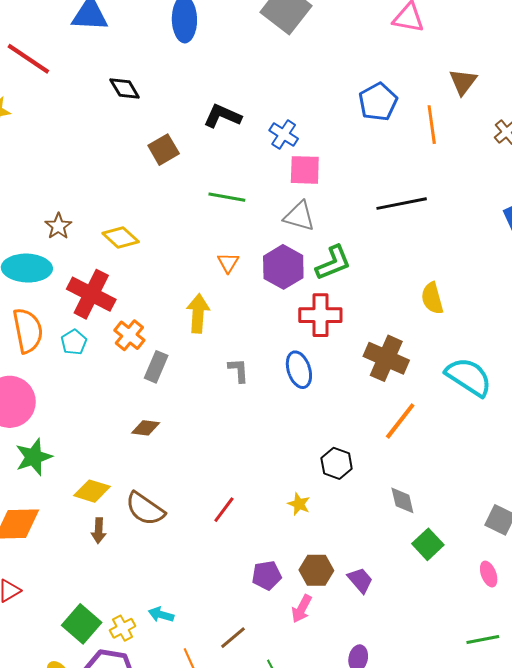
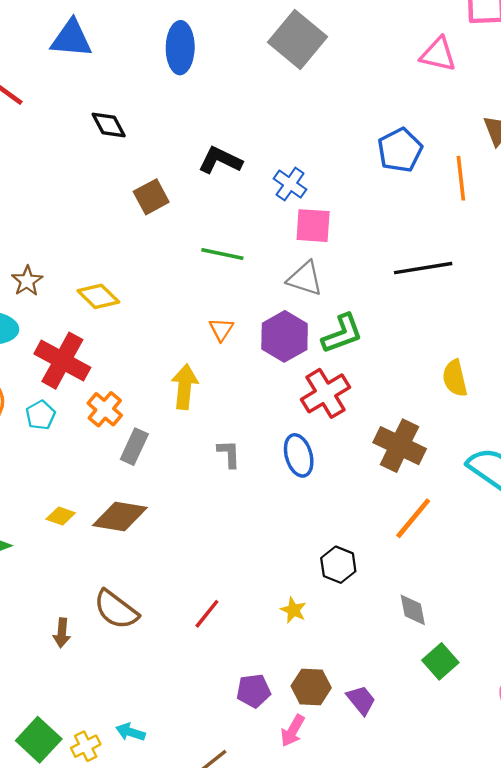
red cross: (320, 315) -> (326, 393), turned -33
brown diamond: (146, 428) -> (120, 517), size x1.6
yellow diamond: (92, 491) -> (61, 516), moved, size x0.7

